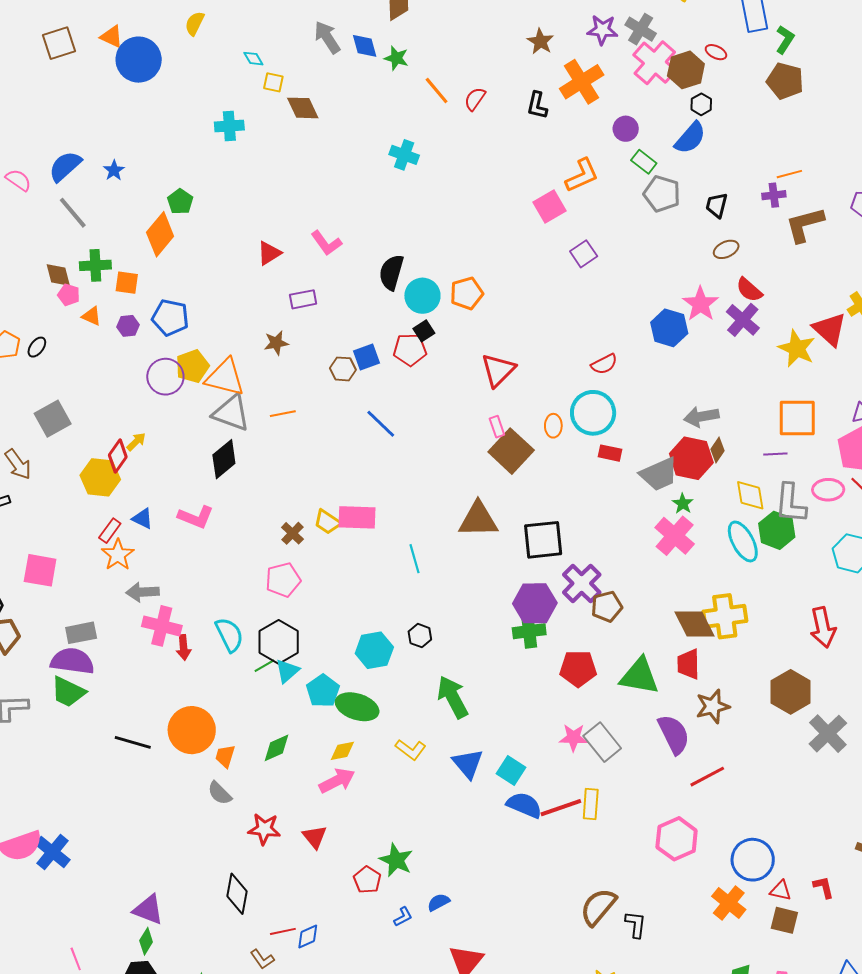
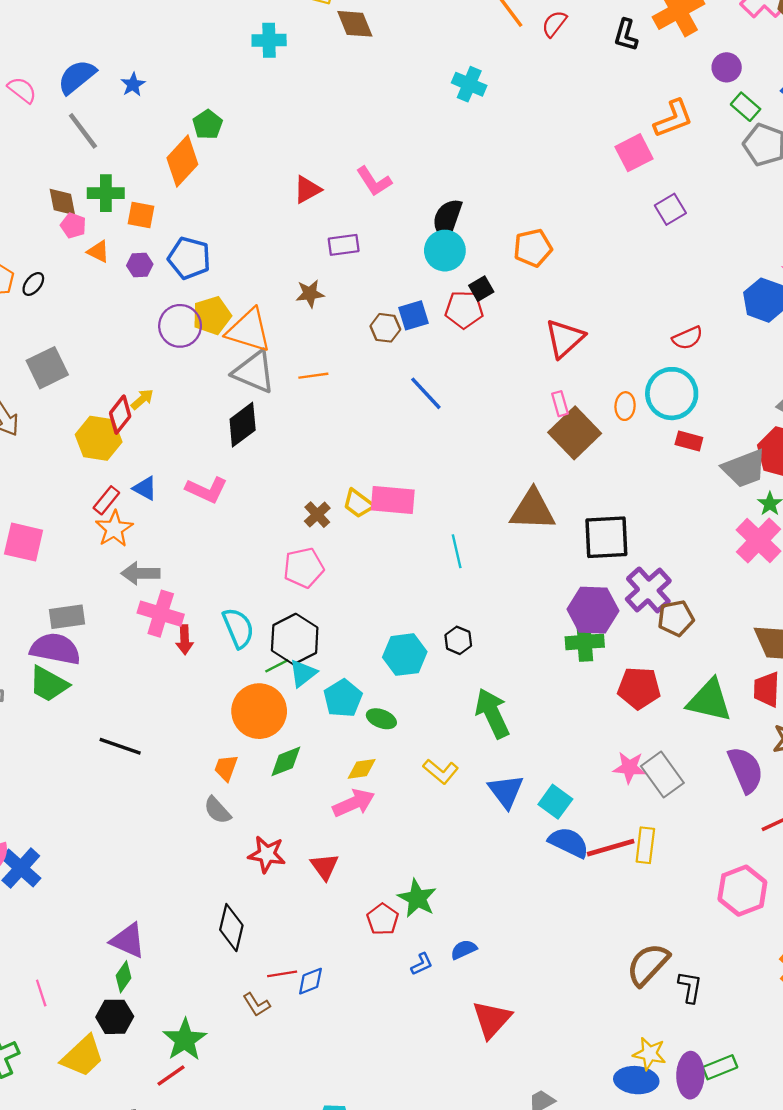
cyan circle: (422, 296) -> (445, 251), moved
green ellipse: (357, 707) -> (381, 719), size x0.6
orange circle: (192, 730) -> (259, 711), moved

